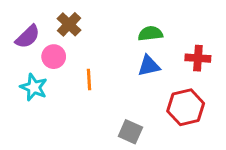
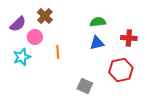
cyan star: (34, 87) -> (22, 57), turned 30

